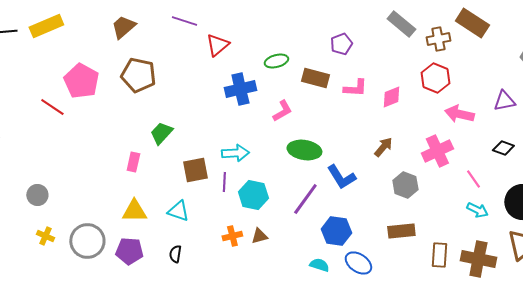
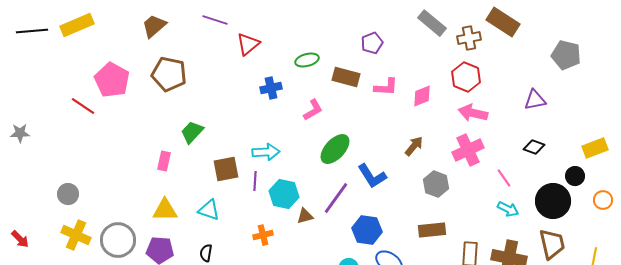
blue cross: (240, 89) -> (271, 88), size x0.7
pink arrow: (459, 114) -> (473, 113), moved
green ellipse: (304, 150) -> (335, 149), turned -56
yellow cross: (45, 236) -> (76, 235), size x1.6
brown triangle: (259, 236) -> (305, 216), moved

